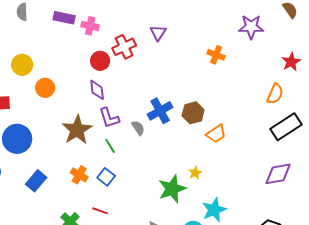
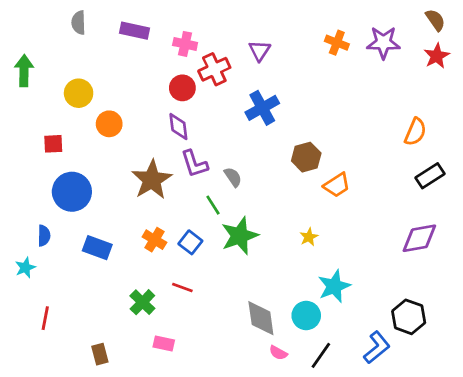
pink cross: (90, 26) -> (185, 44), moved
orange cross: (216, 55) -> (337, 43), moved
red star: (291, 62) -> (437, 56), moved
blue cross: (160, 111) -> (262, 108), moved
black rectangle: (286, 127) -> (430, 176), size x0.7
green line: (110, 146) -> (213, 205), moved
blue rectangle: (36, 181) -> (97, 248), turned 70
green star: (172, 189) -> (240, 236), moved

